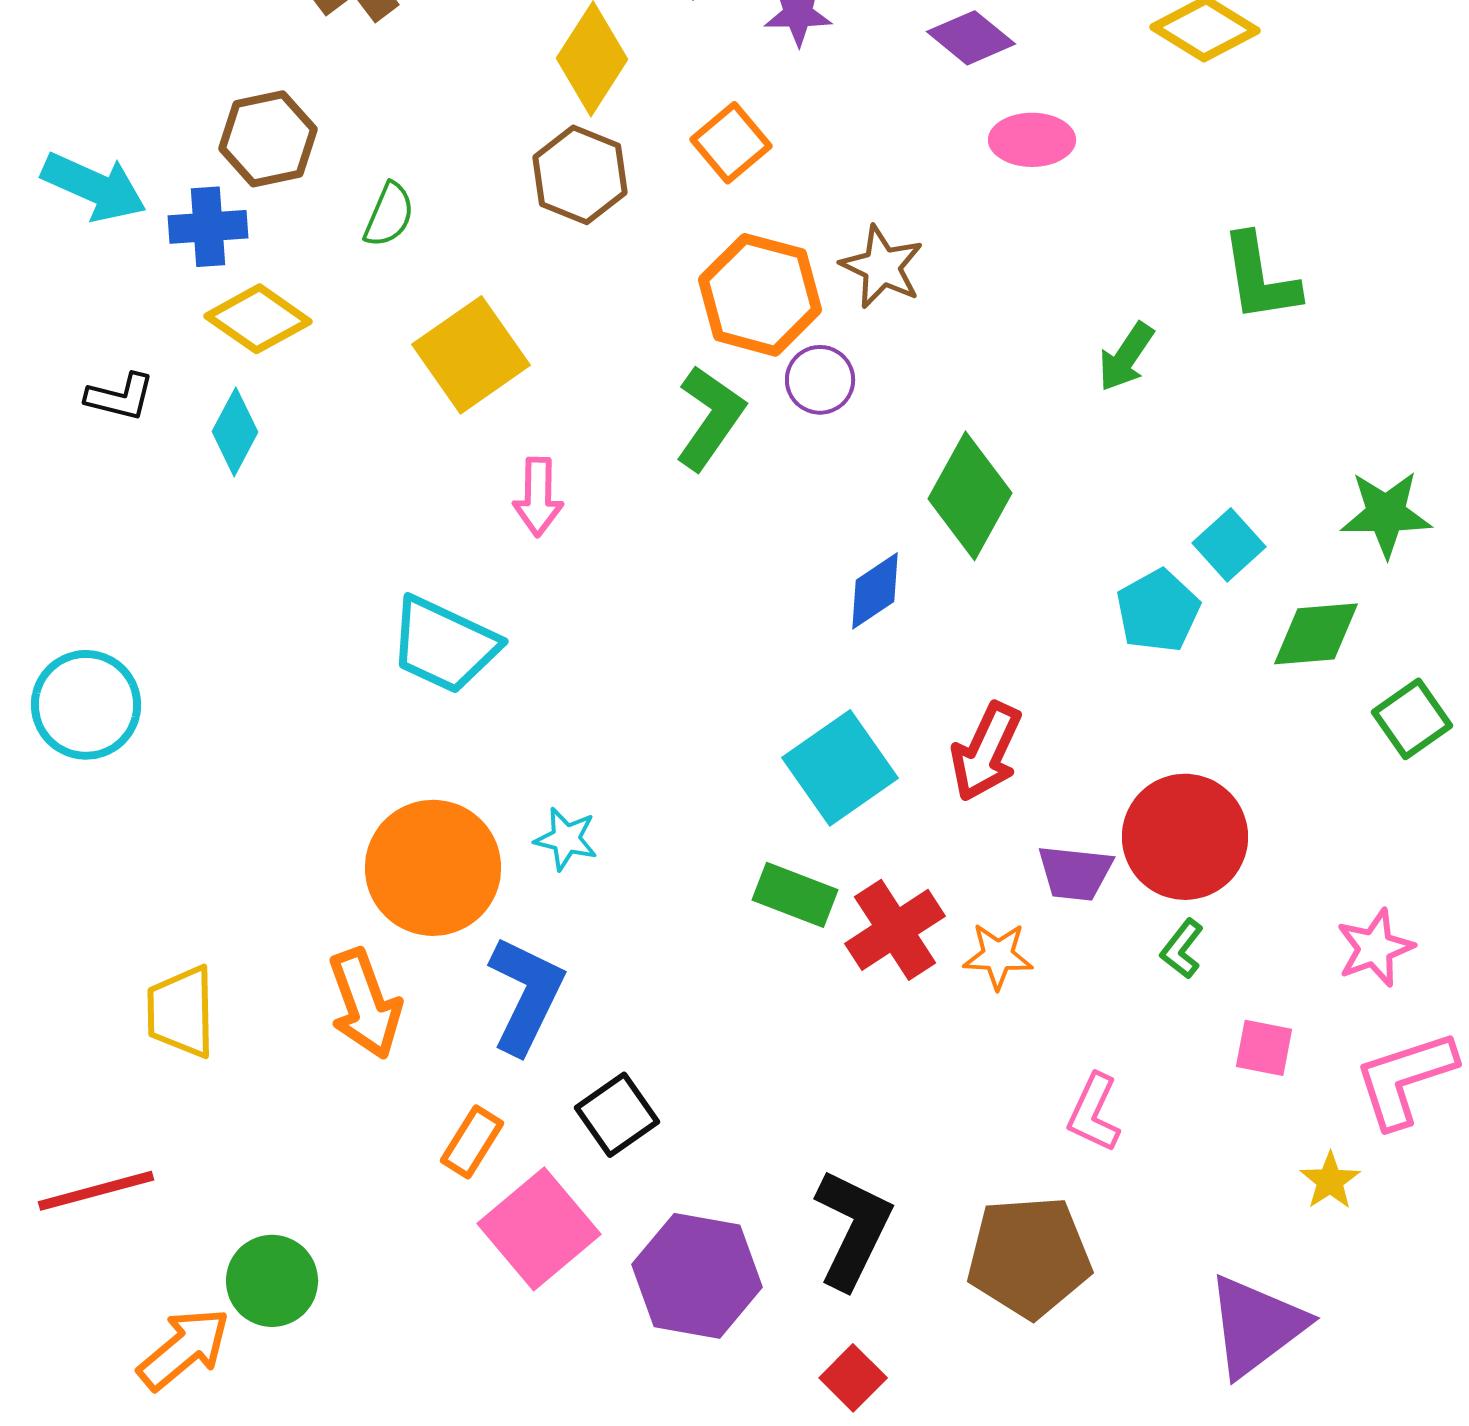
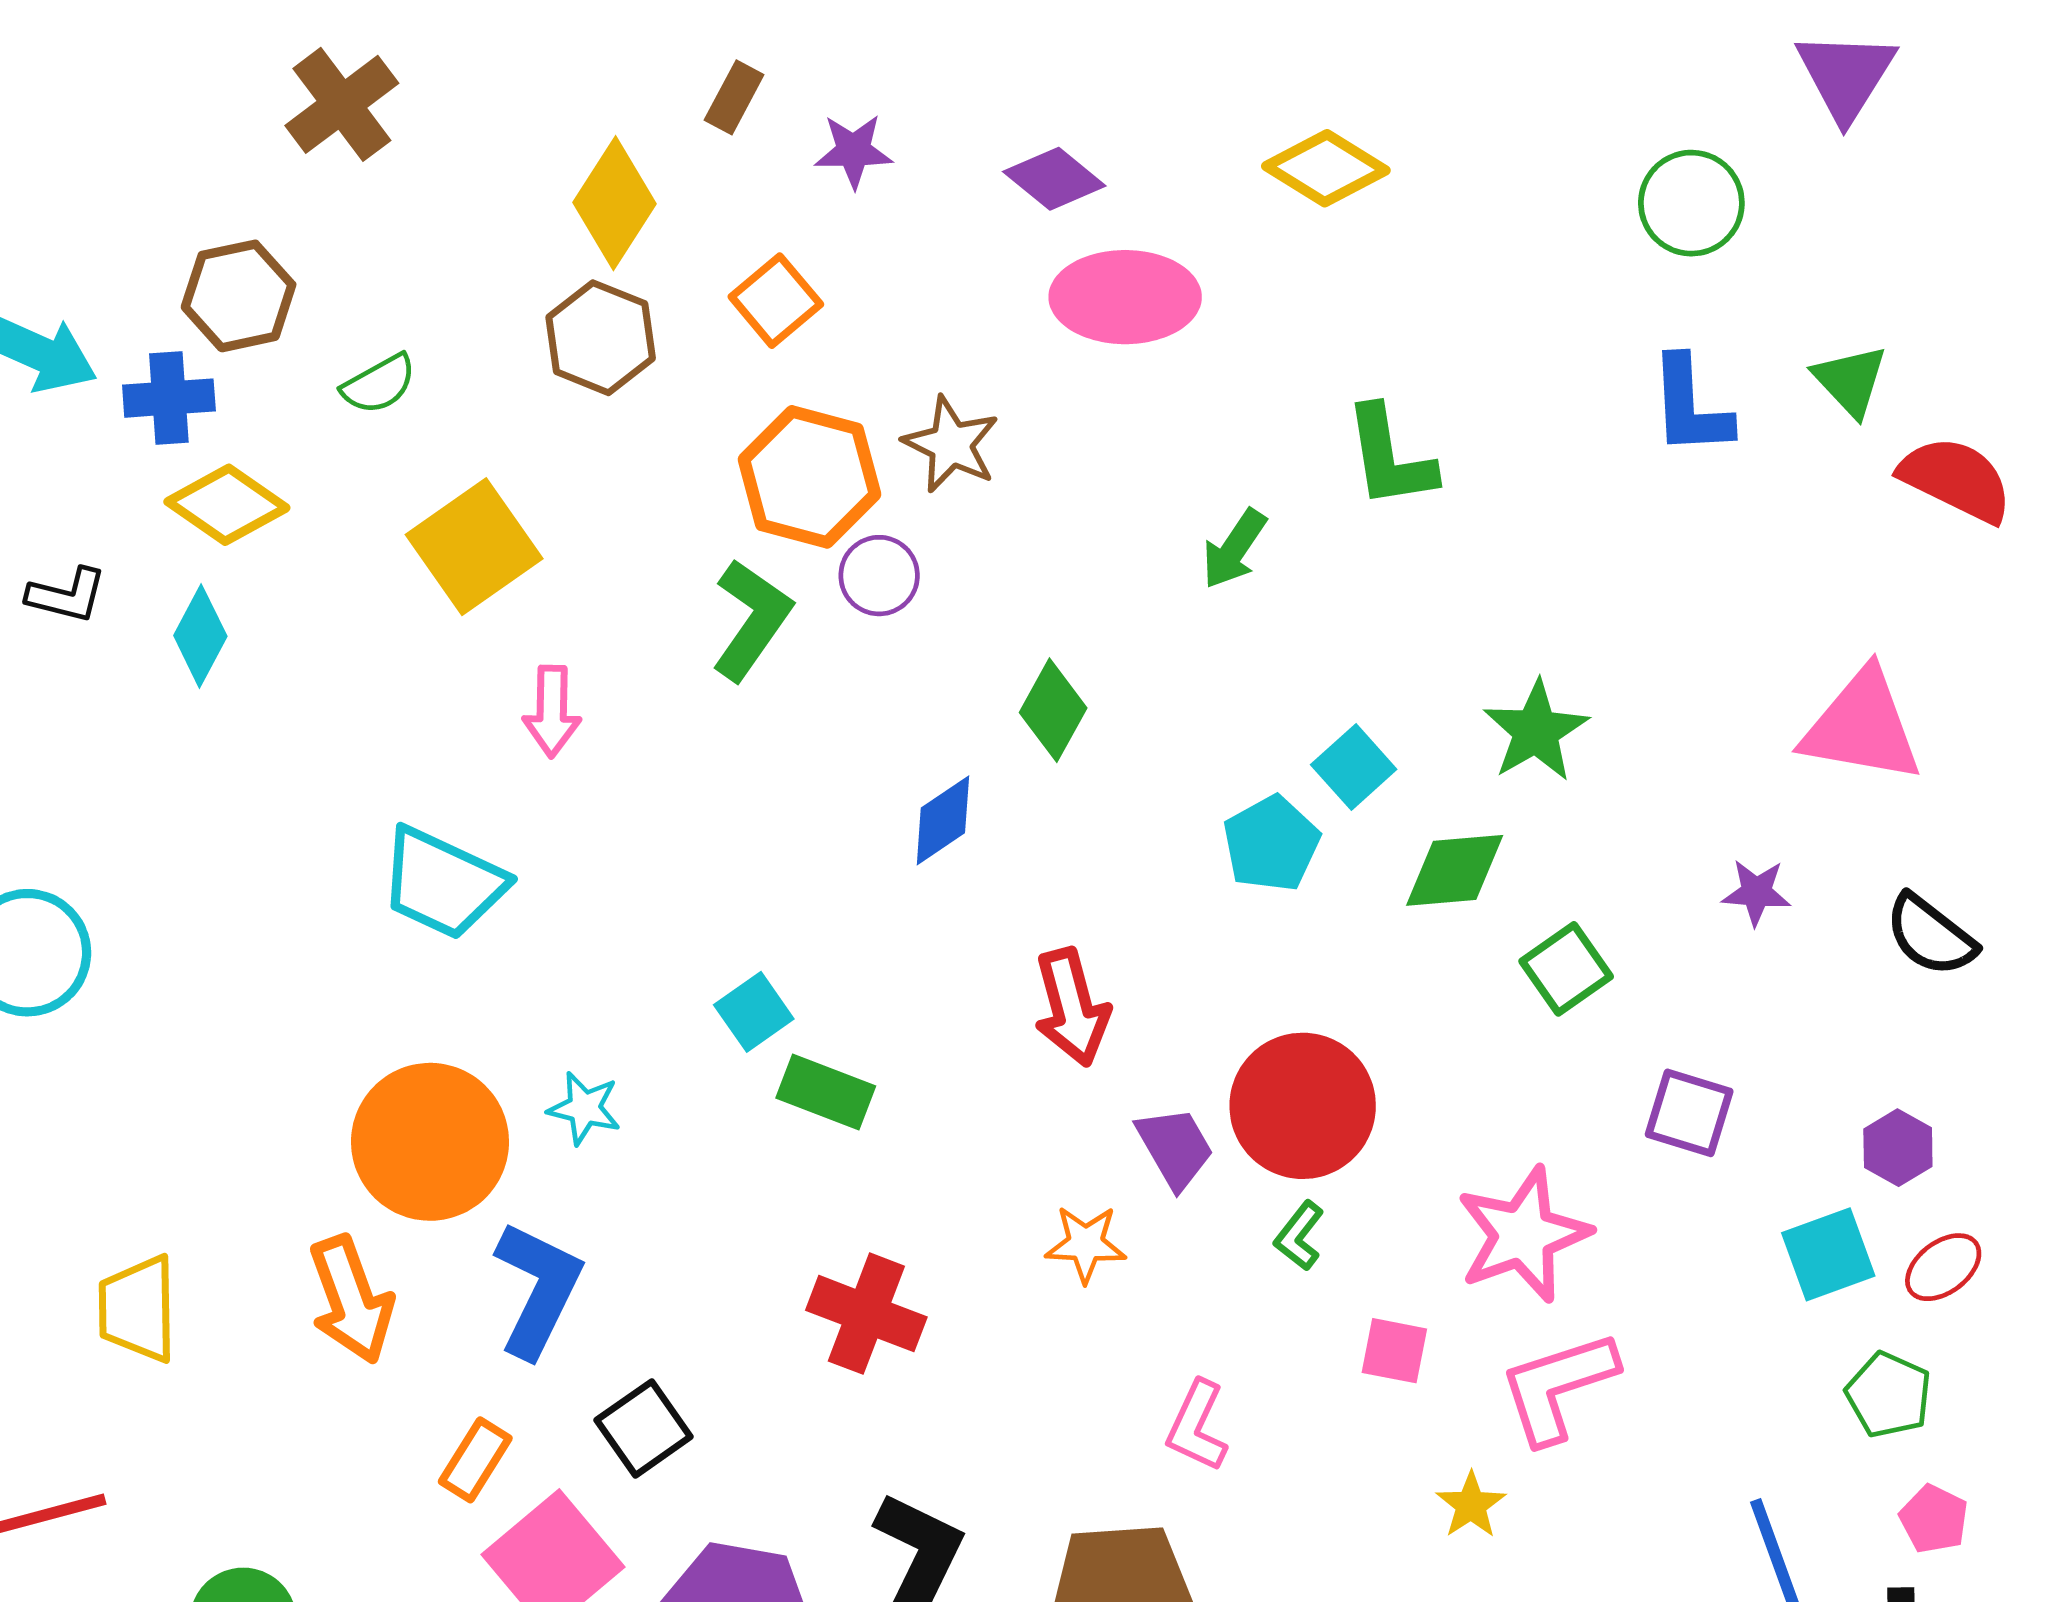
pink ellipse: (1032, 140) -> (1125, 297), size x1.5
green semicircle: (389, 215) -> (379, 384), turned 38
green diamond: (970, 496) -> (1053, 710), size x0.7
green star: (1386, 514) -> (1536, 731), turned -30
red arrow: (986, 752) -> (1072, 1007), turned -40
cyan square: (840, 768) -> (754, 1012), moved, size x0.6
purple trapezoid: (1075, 873) -> (1175, 1148), turned -126
green rectangle: (795, 895) -> (826, 1092), moved
red cross: (895, 930) -> (866, 1314), moved, turned -36
pink star: (1375, 948) -> (1523, 1235), size x1.5

